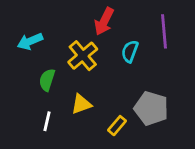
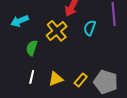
yellow triangle: (81, 104) -> (56, 79), moved
gray pentagon: (151, 108) -> (106, 82), moved

